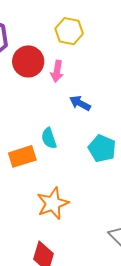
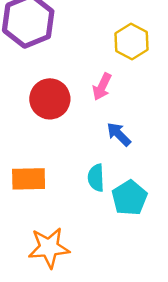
red circle: (28, 61) -> (50, 99), moved
cyan semicircle: (49, 138) -> (96, 178), moved

